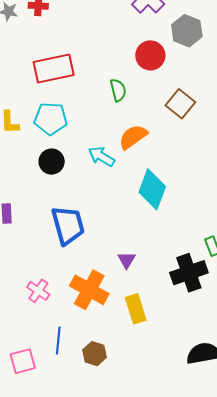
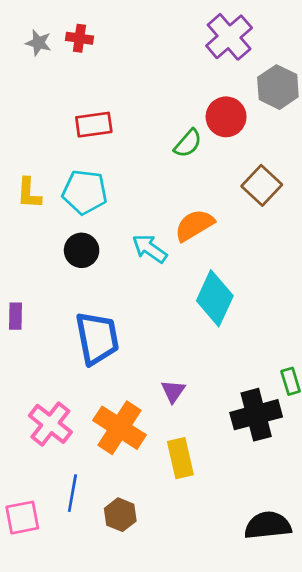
red rectangle: (54, 68) -> (94, 125), size x0.7
green semicircle: (118, 90) -> (188, 143), moved, turned 50
pink cross: (38, 291) -> (50, 424), size x1.4

